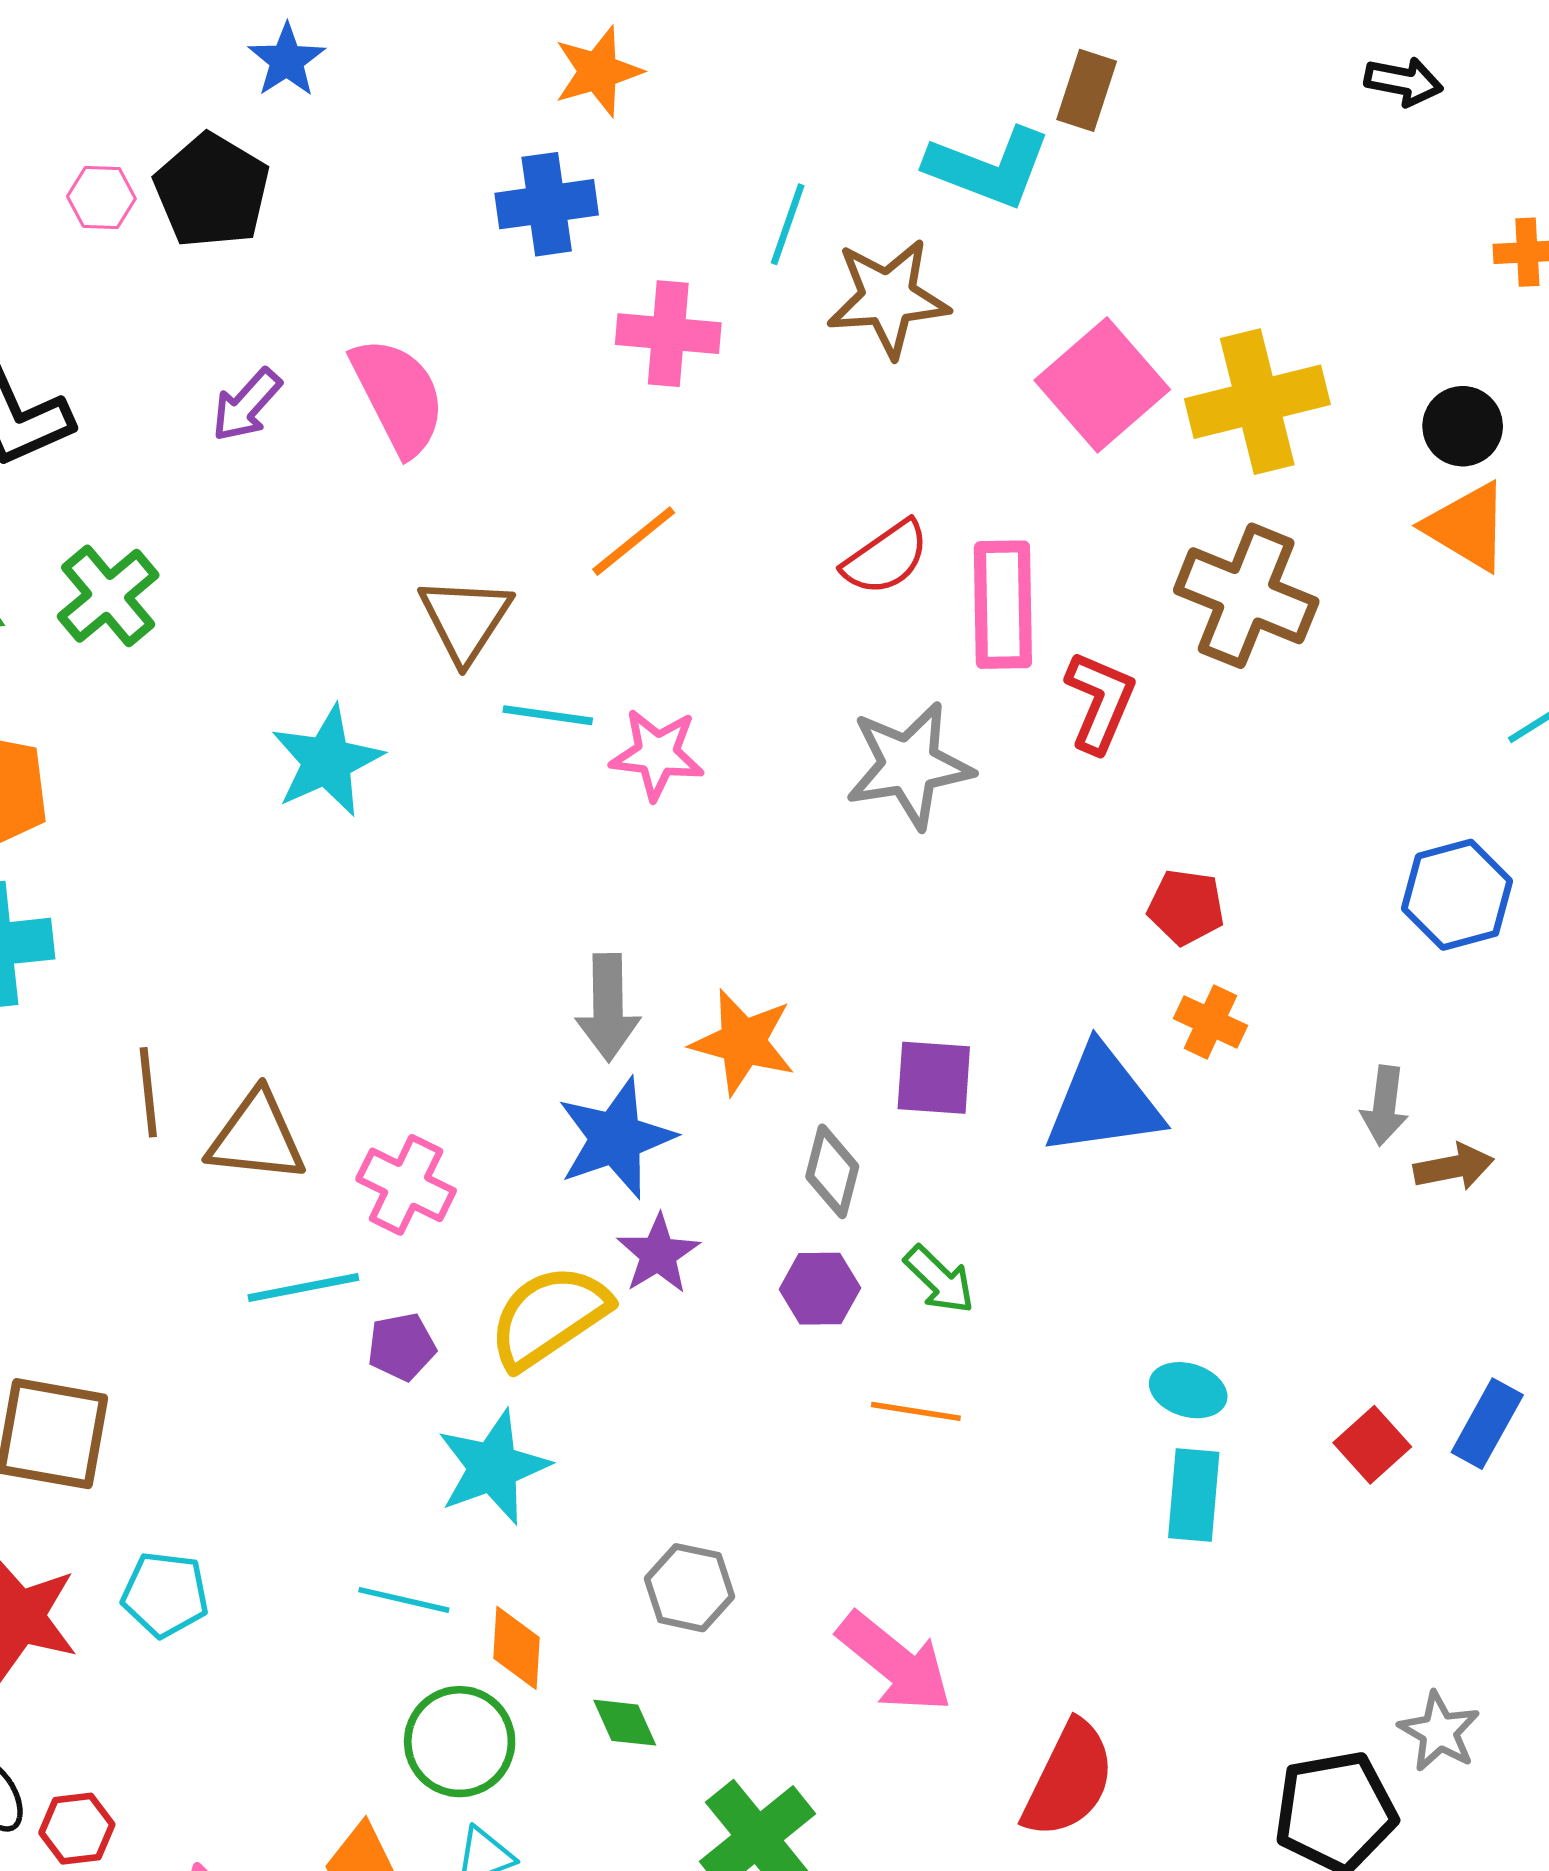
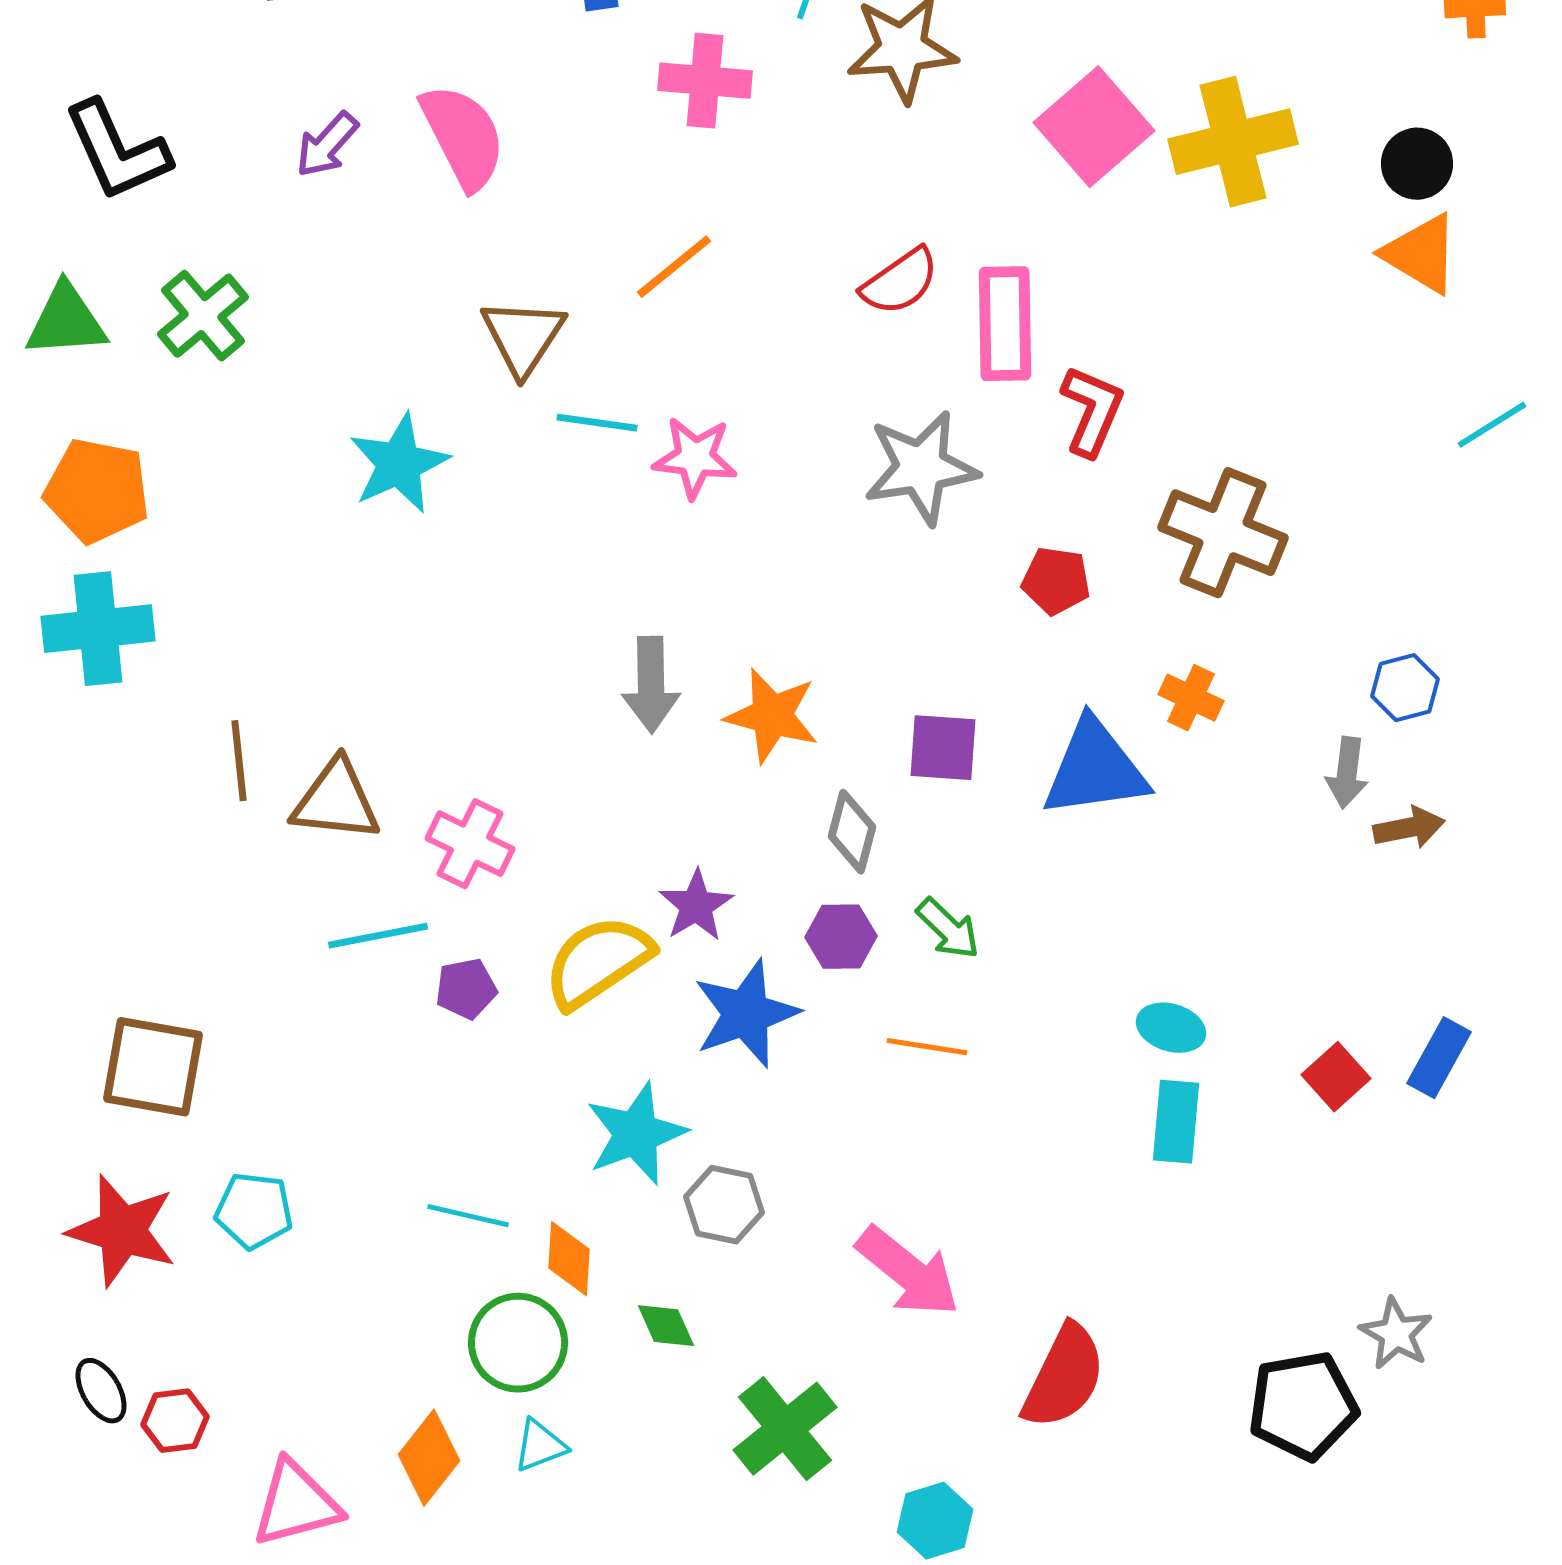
brown cross: (1246, 596) -> (1223, 533), moved
blue hexagon: (1457, 895) -> (1405, 688), moved, size x0.7
red pentagon: (1186, 907) -> (1056, 581), moved
blue star: (616, 1138) -> (746, 1014), moved
cyan star: (493, 1467) -> (636, 1134), moved

